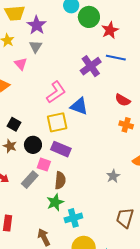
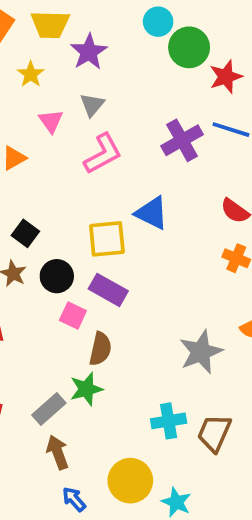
gray triangle: (36, 47) -> (92, 105), moved
pink L-shape: (56, 92) -> (103, 154), moved
gray star: (113, 176) -> (201, 352), size x1.6
gray rectangle: (30, 180) -> (49, 409), moved
cyan cross: (73, 218) -> (169, 421), moved

